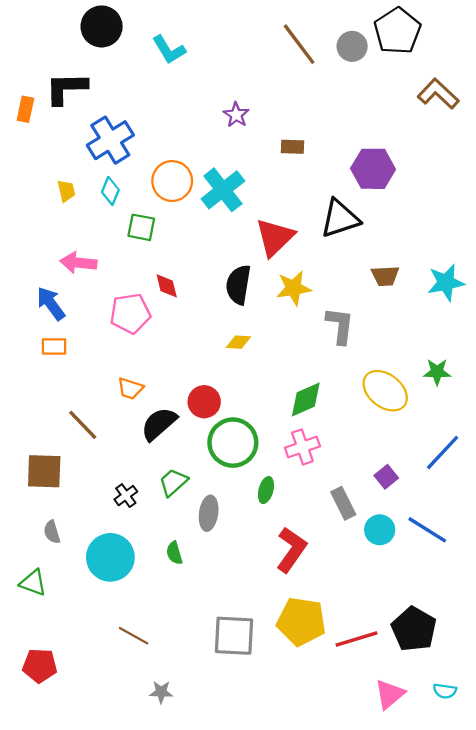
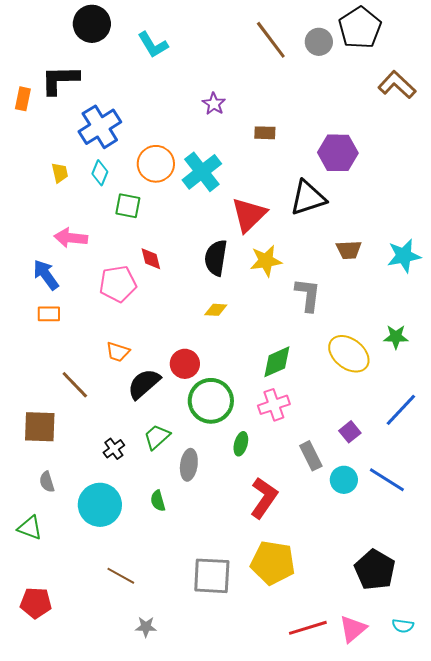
red line: (356, 639) -> (308, 628), moved

